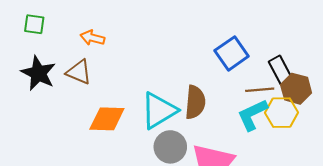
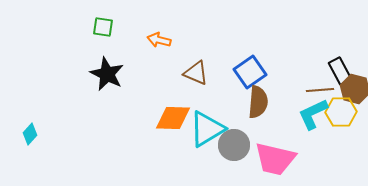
blue square: (232, 53) -> (250, 72), moved
brown triangle: (79, 72) -> (196, 73), moved
cyan triangle: (159, 111) -> (207, 129), moved

